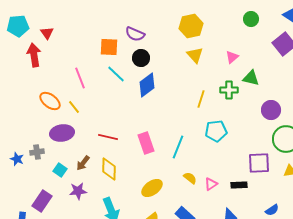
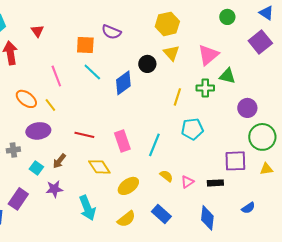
red triangle: (47, 33) -> (37, 31), moved
pink triangle: (232, 57) -> (208, 55), size x1.6
black circle: (141, 58) -> (147, 64), moved
yellow diamond: (109, 169) -> (99, 167), moved, turned -35

